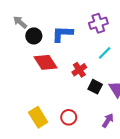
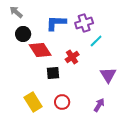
purple cross: (98, 23) -> (84, 23), moved
black circle: (34, 36) -> (23, 34), moved
black square: (95, 87) -> (53, 73), moved, turned -32

